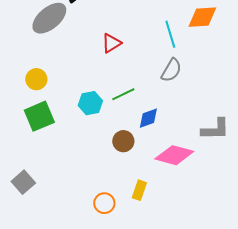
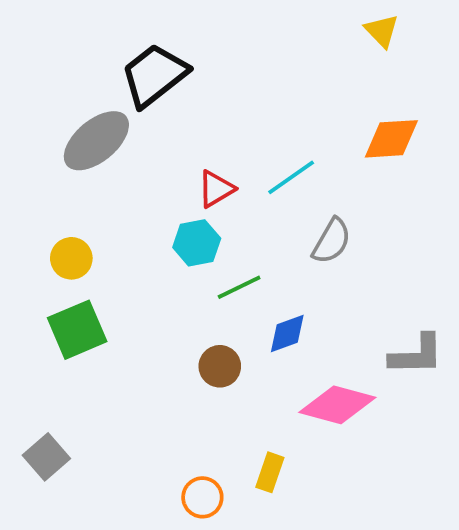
cyan line: (170, 34) -> (291, 177), moved, turned 72
cyan hexagon: (90, 103) -> (197, 243), moved
brown circle: (123, 141) -> (220, 366), moved

